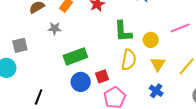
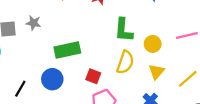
gray star: (55, 28) -> (33, 23), moved
red square: (102, 76) -> (93, 76), turned 32
blue circle: (81, 82) -> (52, 79), moved

